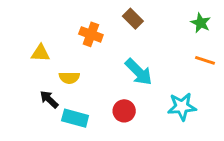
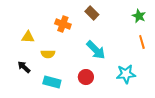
orange line: (205, 60) -> (142, 42), turned 56
black arrow: (49, 99) -> (24, 67), moved

